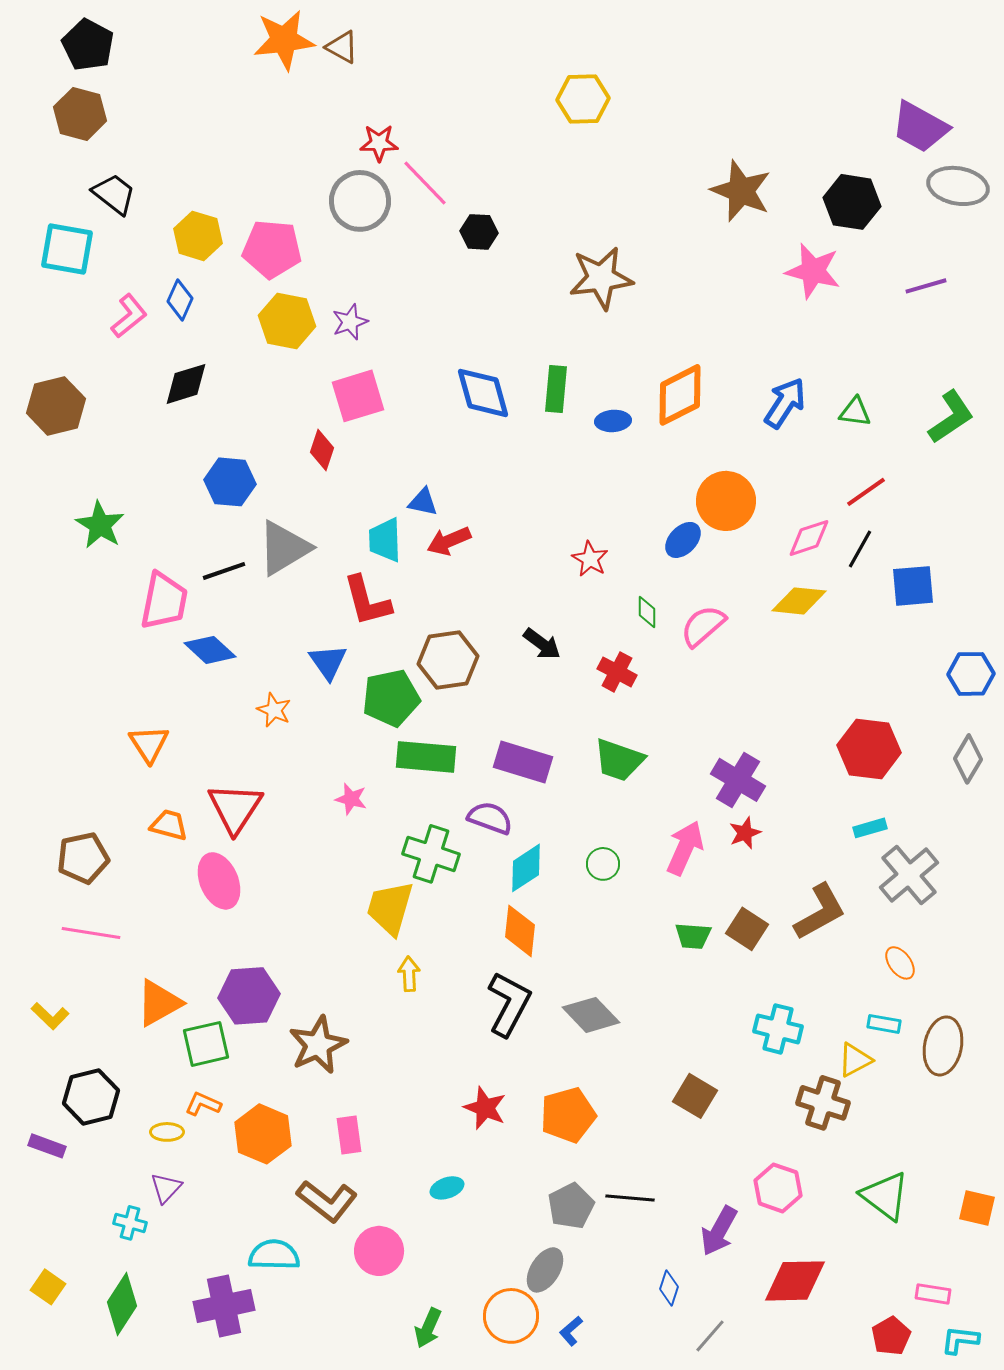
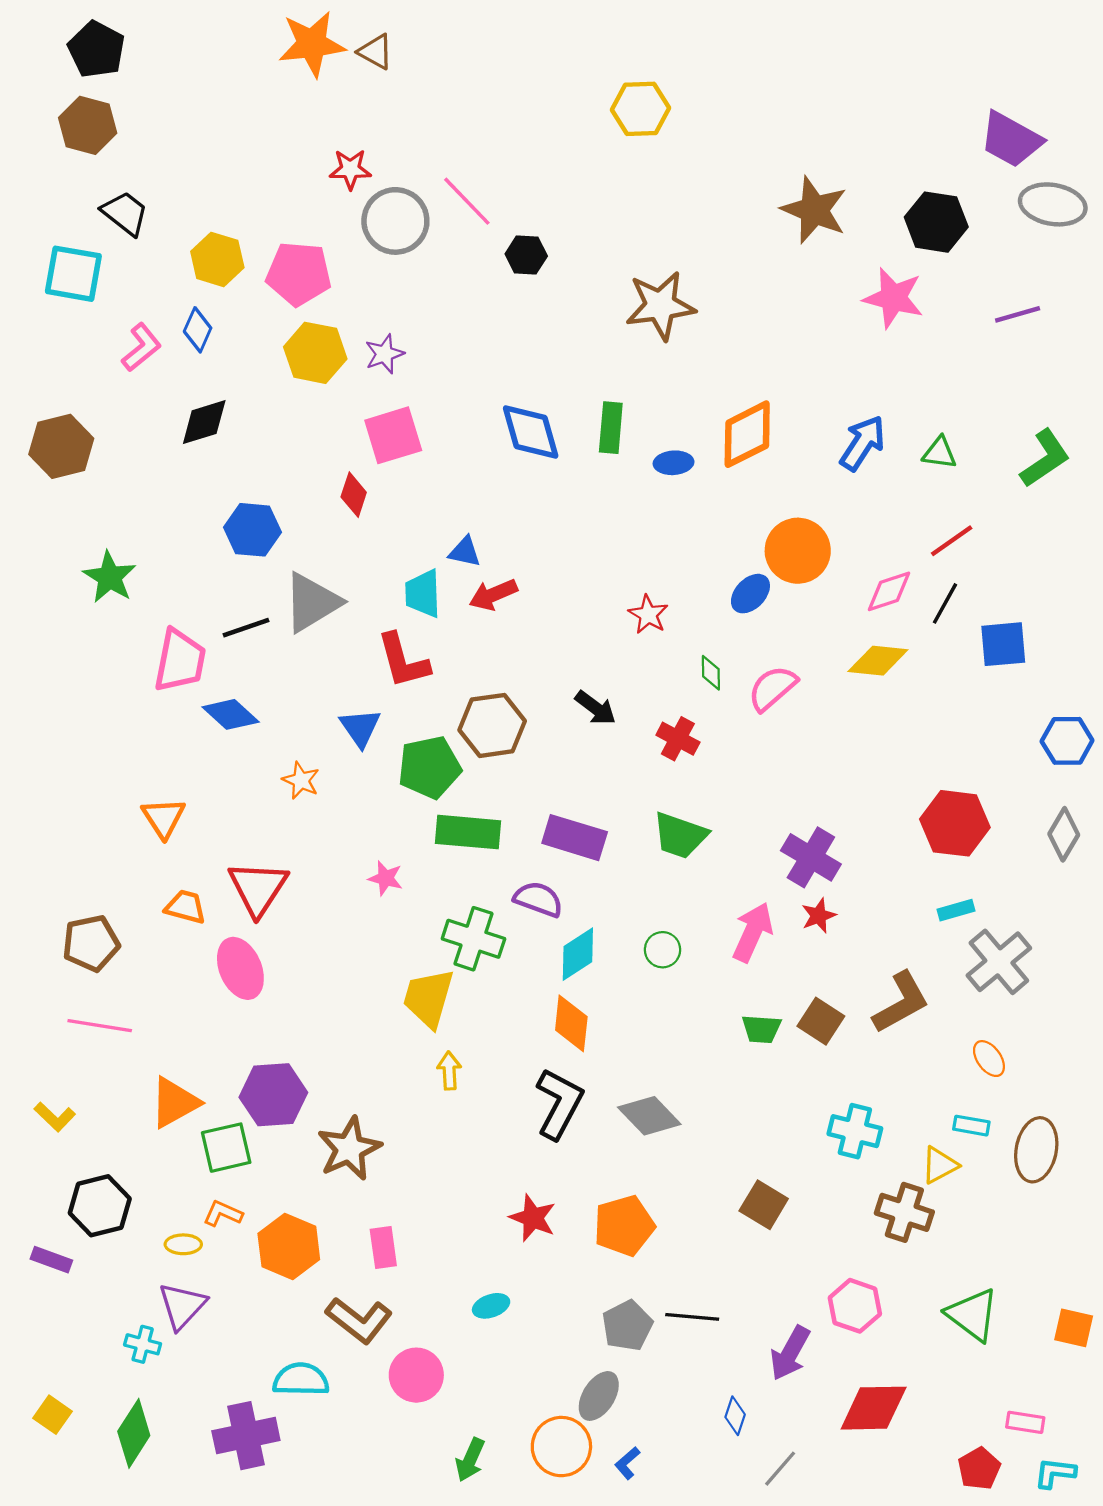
red star: (379, 143) -> (350, 169), moved
purple triangle: (166, 1188) -> (182, 1306), size x1.4

